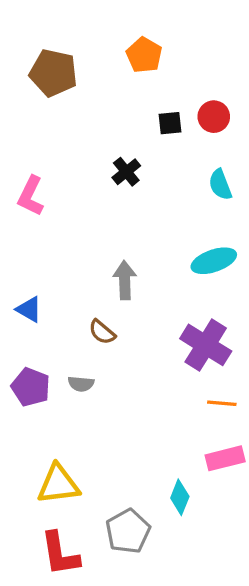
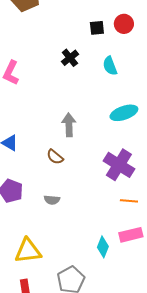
cyan semicircle: (220, 185) -> (110, 66), moved
gray semicircle: (81, 384) -> (52, 200), moved
cyan diamond: (180, 497) -> (103, 247), moved

